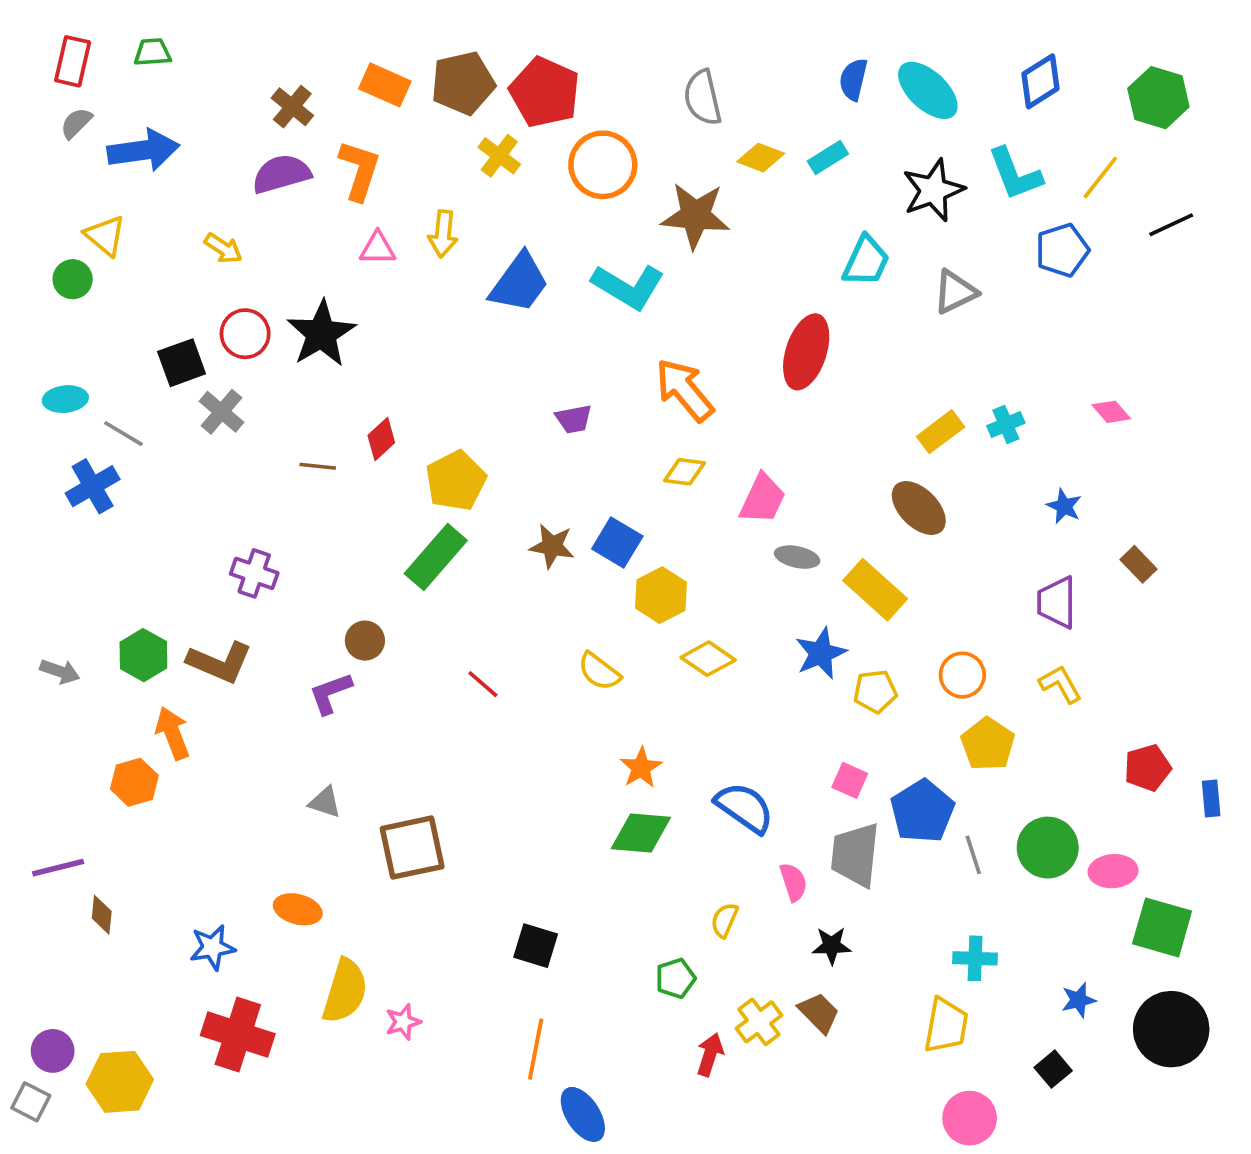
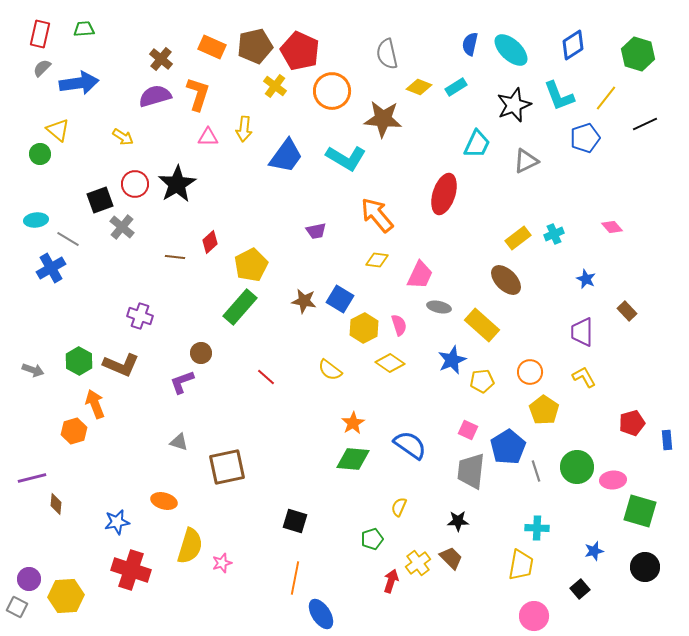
pink semicircle: (793, 882) -> (399, 325), moved
black circle: (1171, 1029) -> (645, 567), size x0.7

